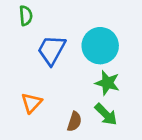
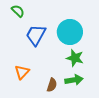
green semicircle: (26, 16) -> (18, 11), turned -40
green arrow: (106, 114) -> (74, 80), turned -54

